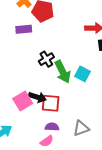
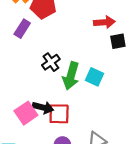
purple rectangle: (24, 29) -> (22, 29), turned -49
green arrow: (63, 72) -> (71, 76), turned 45

